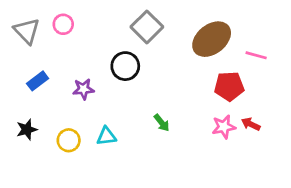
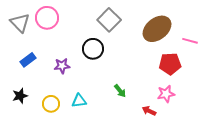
pink circle: (63, 24) -> (47, 18), size x1.5
red arrow: (251, 124) -> (149, 111), moved

